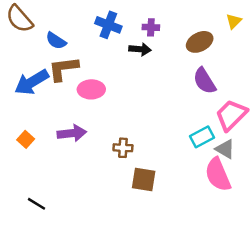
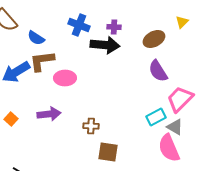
black arrow: (140, 49) -> (105, 45), size x1.6

